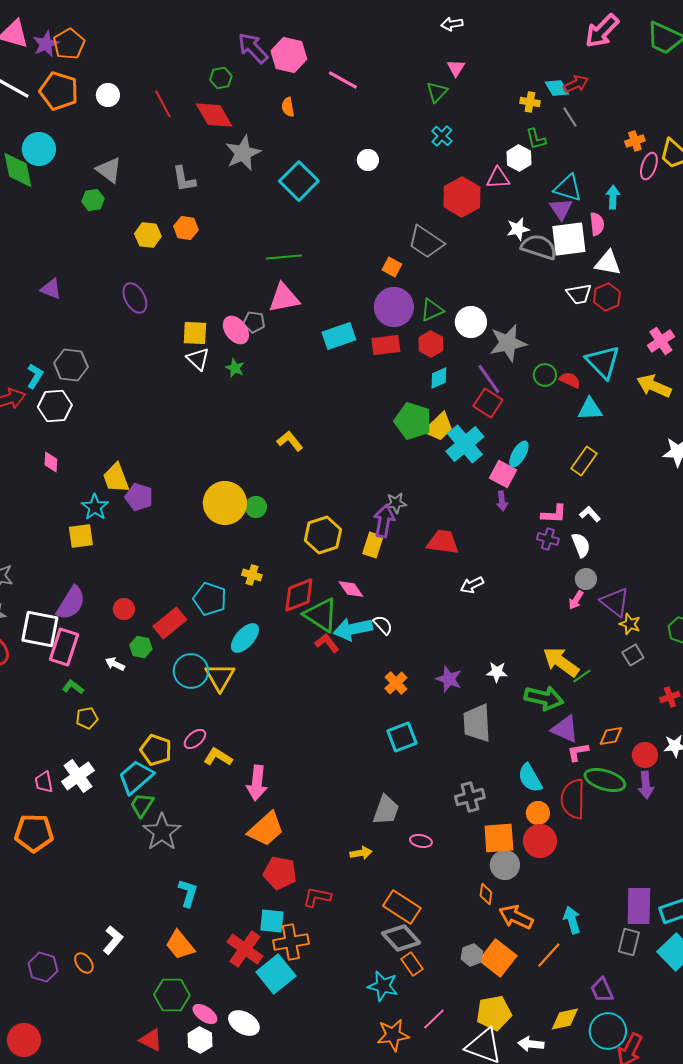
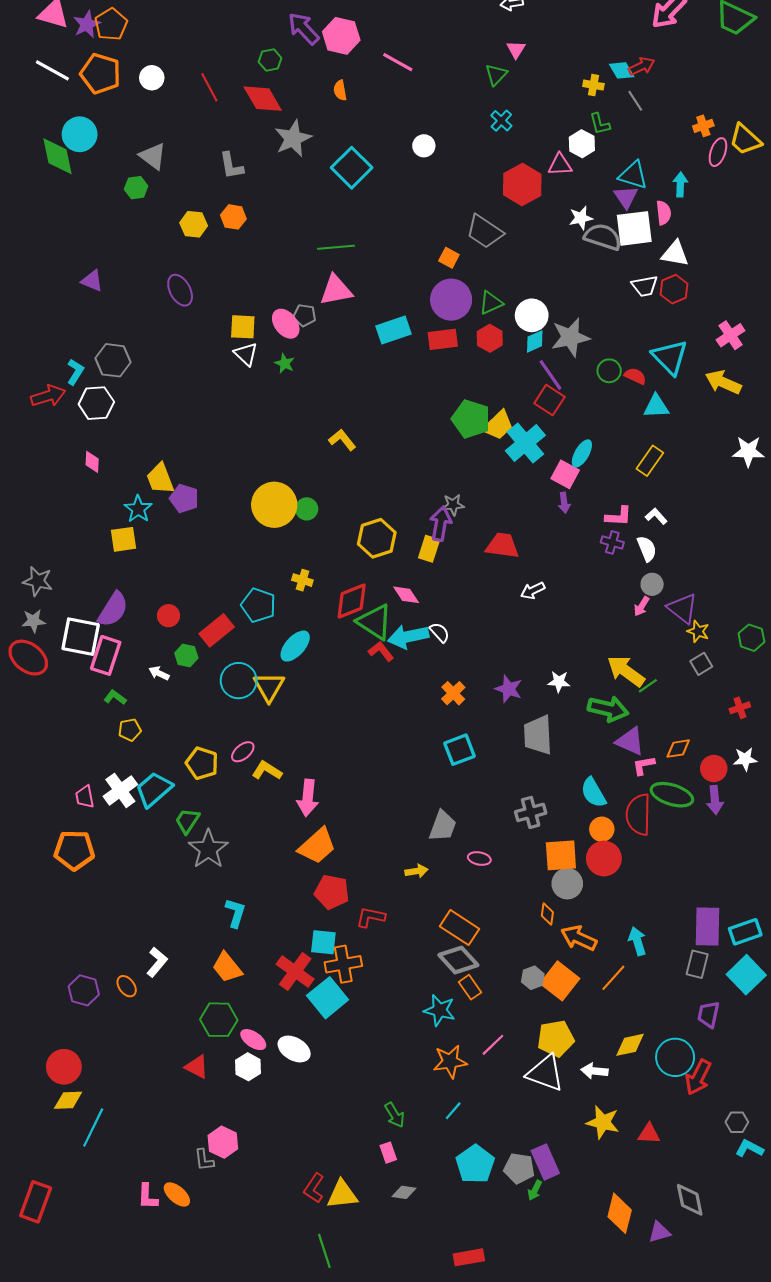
cyan diamond: (439, 378) -> (535, 341), moved
cyan trapezoid: (136, 777) -> (154, 789), moved
purple trapezoid: (602, 990) -> (709, 1014), moved, turned 36

